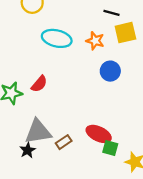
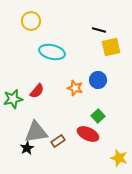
orange star: (95, 41) -> (75, 88), moved
green square: (110, 148) -> (98, 116), moved, turned 32

